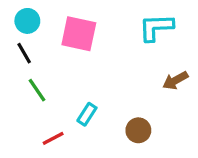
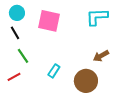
brown arrow: (175, 80) -> (101, 56), moved
brown circle: (138, 130) -> (86, 81), size x1.5
red line: (53, 138) -> (14, 77), moved

